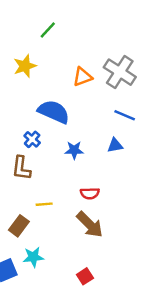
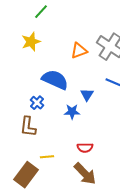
green line: (48, 30) -> (41, 12), moved
blue triangle: (115, 145) -> (87, 95), moved, turned -48
brown rectangle: (19, 226) -> (26, 175), size x1.4

